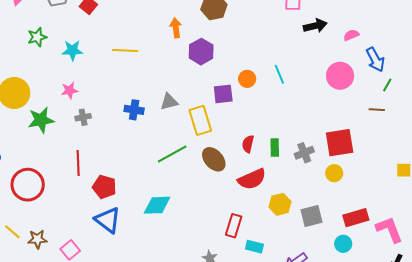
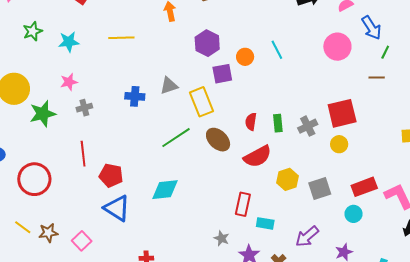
purple hexagon: (201, 52) -> (207, 43), moved

